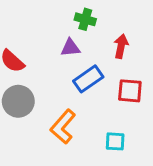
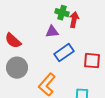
red arrow: (121, 46) -> (74, 20), moved

